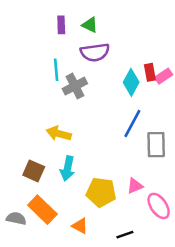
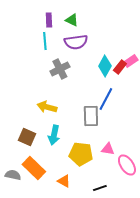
cyan line: (56, 70) -> (45, 41), moved
red rectangle: (150, 72) -> (120, 67), moved, turned 48
gray rectangle: (156, 145) -> (91, 116), moved
pink triangle: (135, 186) -> (108, 149), turned 32

